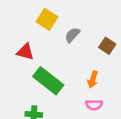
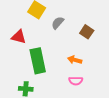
orange arrow: (93, 80) -> (75, 60), turned 88
green rectangle: (48, 81) -> (38, 61), turned 40

